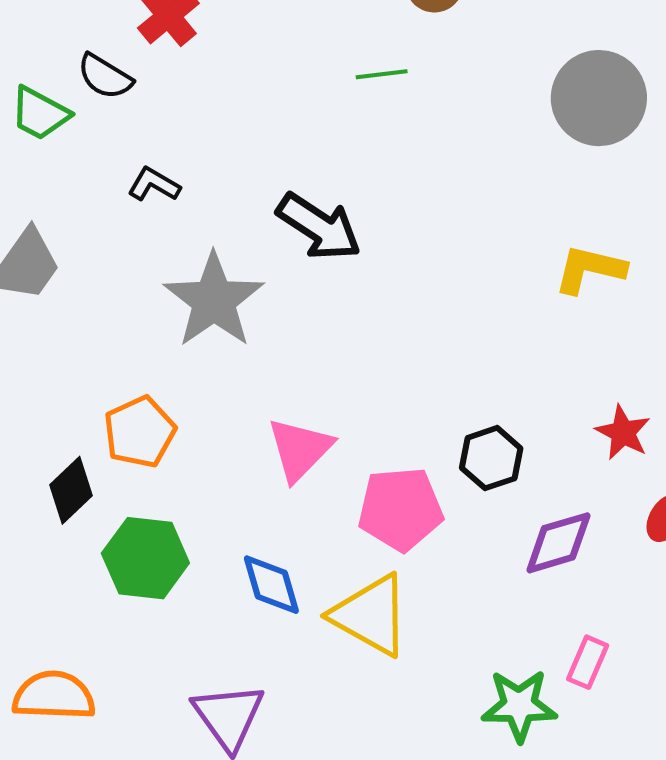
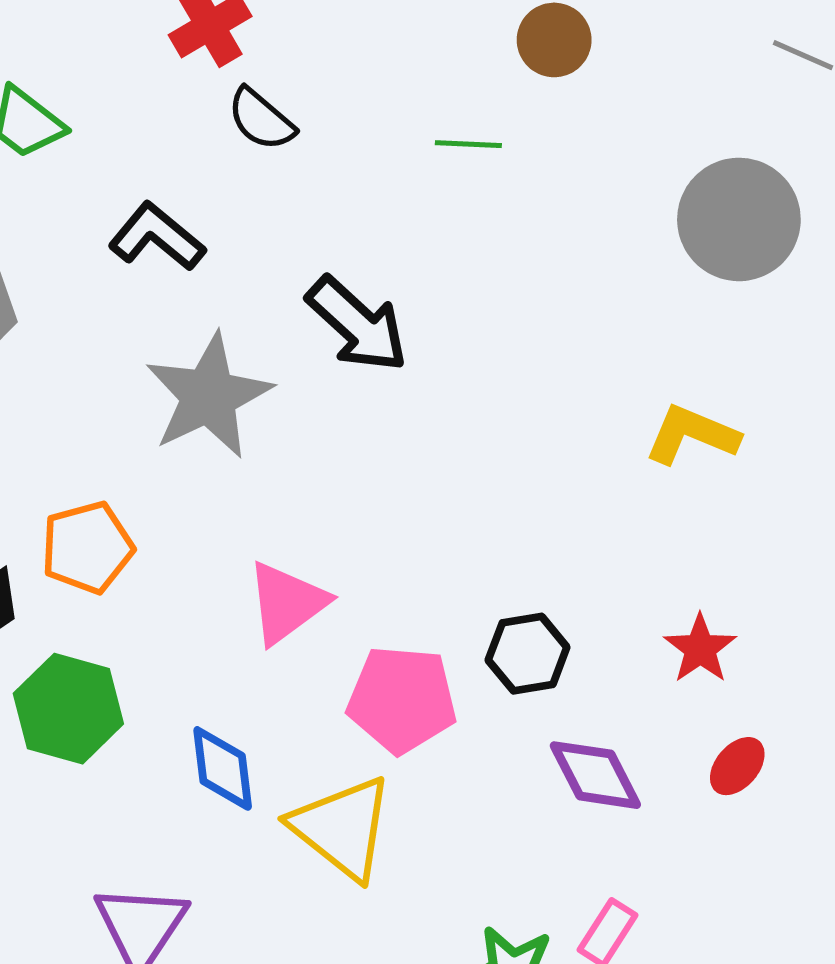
black semicircle: (105, 77) -> (261, 119), moved
black L-shape: (154, 185) -> (157, 237), size x1.4
purple diamond: (558, 543) -> (595, 775), turned 70

